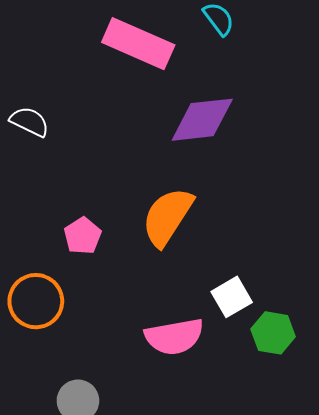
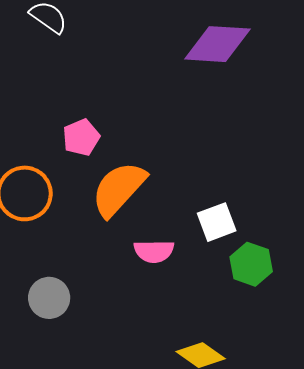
orange semicircle: (167, 217) -> (119, 189), moved
pink semicircle: (174, 337) -> (154, 251), size x0.7

